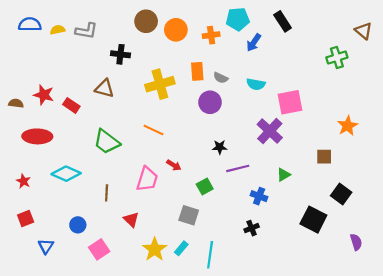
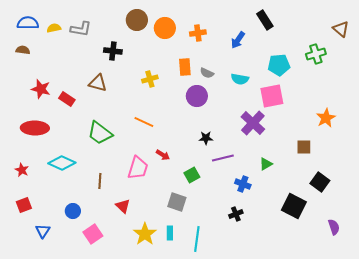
cyan pentagon: (238, 19) -> (279, 65), moved
yellow cross: (160, 84) -> (150, 79), size x0.6
brown semicircle: (16, 103) -> (23, 50), moved
cyan rectangle: (181, 248) -> (170, 233), turned -40

